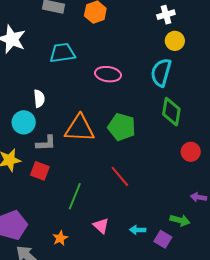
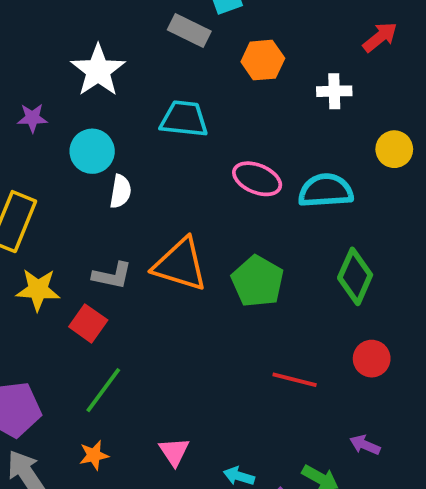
white cross: (166, 15) -> (334, 91), moved
cyan semicircle: (161, 72) -> (326, 191), moved, turned 56
cyan circle: (24, 122) -> (92, 151), moved
red line: (120, 176) -> (295, 380), moved, turned -50
green line: (75, 196) -> (103, 390), moved

